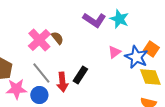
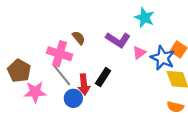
purple L-shape: (94, 20) -> (118, 40), moved
pink cross: (39, 40) -> (60, 54), moved, turned -30
blue circle: (39, 95) -> (73, 98), moved

